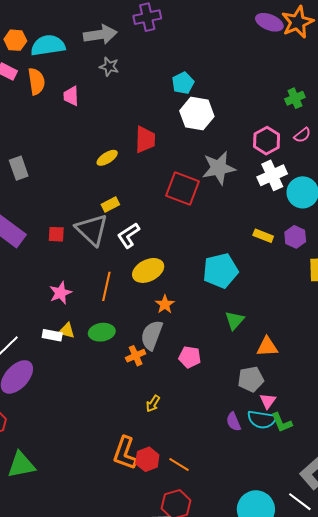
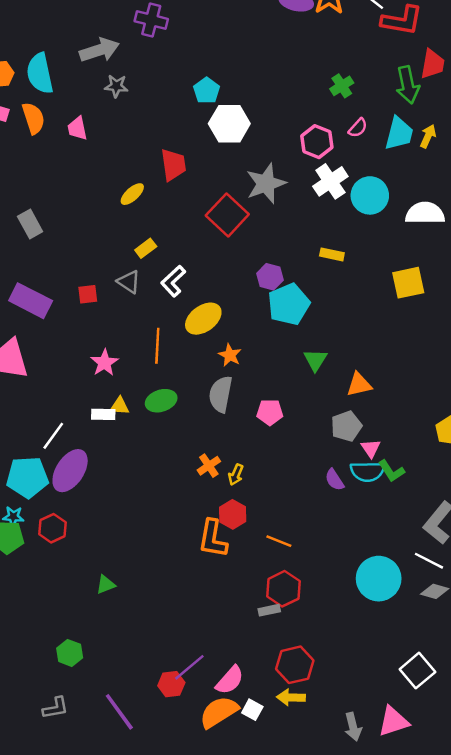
purple cross: (147, 17) -> (151, 20), turned 36
cyan semicircle: (48, 45) -> (40, 73), turned -84
red square: (182, 188) -> (227, 215), turned 32
gray triangle: (92, 230) -> (129, 282), size x0.6
purple hexagon: (295, 237) -> (270, 277), moved
orange cross: (136, 356) -> (209, 466), moved
red hexagon: (147, 459) -> (233, 514), moved
green triangle: (21, 465) -> (106, 584), moved, size x0.6

